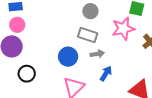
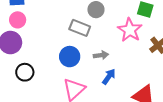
pink star: (123, 29) -> (130, 30), turned -30
gray rectangle: (88, 35) -> (80, 28), moved

